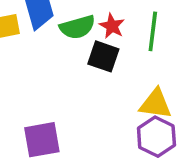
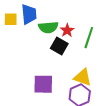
purple square: (42, 140) -> (43, 84), moved

